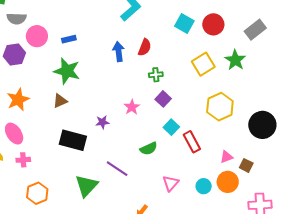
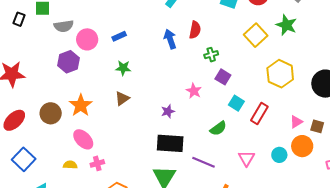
green star: (67, 71) -> (123, 68), size x0.6
black rectangle: (73, 140) -> (170, 143), moved
red rectangle: (192, 142) -> (259, 114), turned 70
purple line: (117, 169) -> (204, 162), moved

